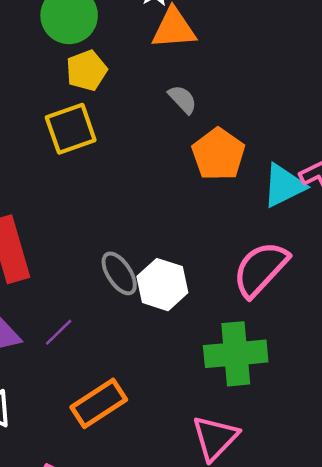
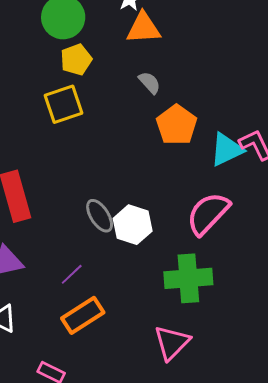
purple line: (59, 332) -> (72, 274), moved

